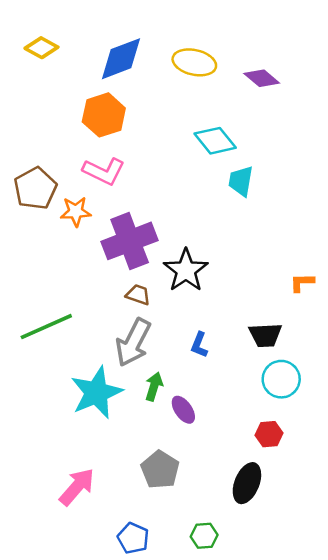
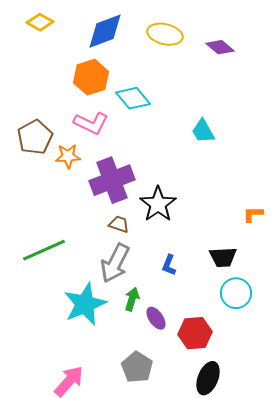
cyan diamond: (215, 141) -> (133, 98), moved
cyan trapezoid: (241, 181) -> (203, 131), turned -40
red hexagon: (269, 434) -> (195, 333), moved, size x1.5

